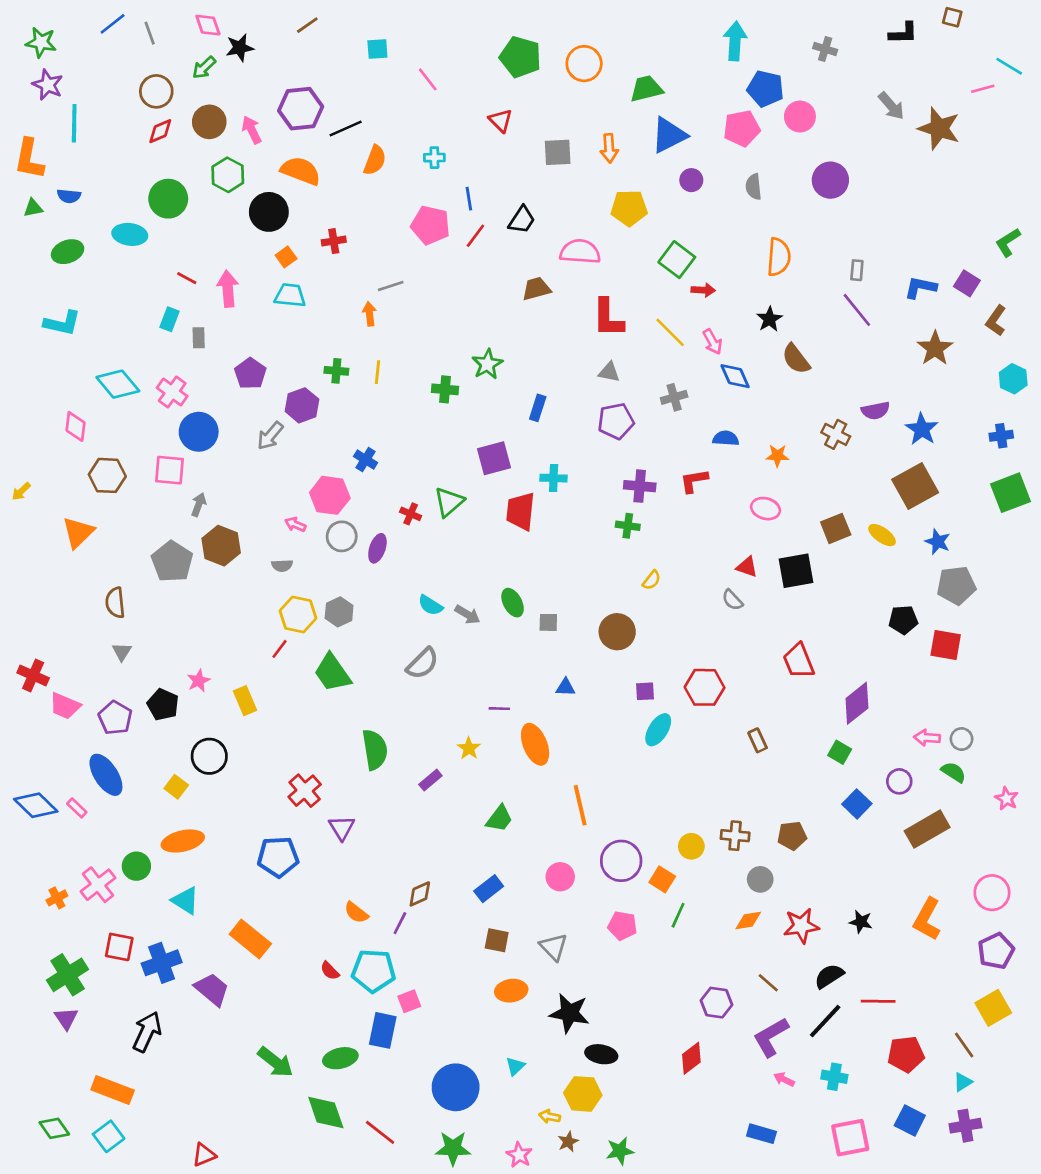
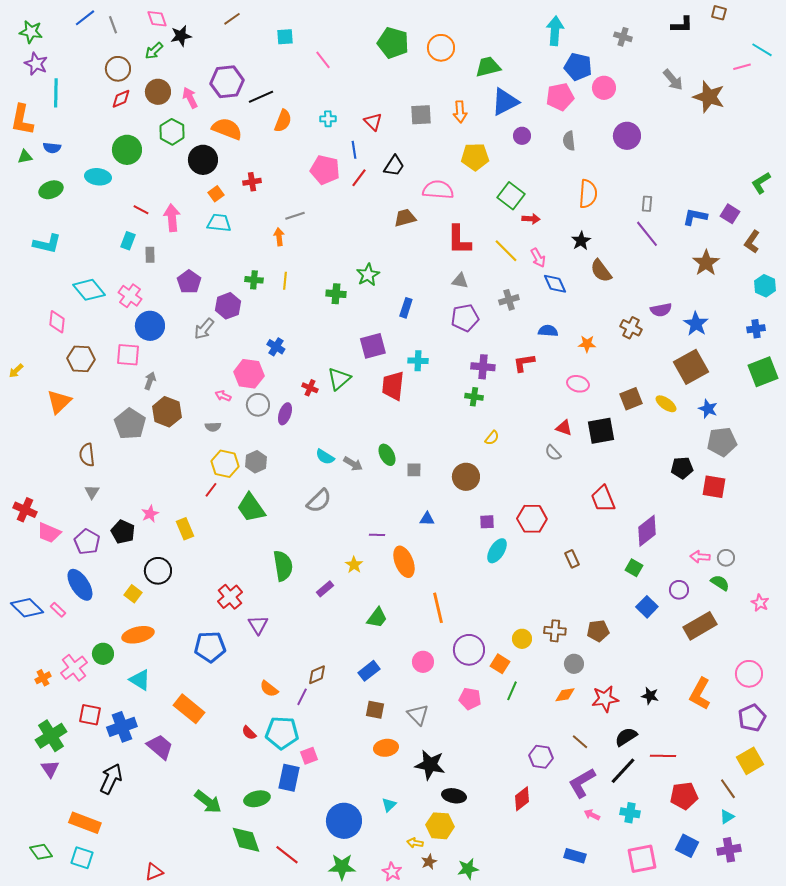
red triangle: (501, 121) -> (373, 122), moved
cyan square: (109, 1136) -> (82, 858), turned -35

